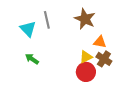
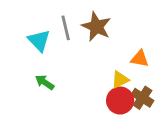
brown star: (85, 19) -> (96, 27), moved
brown cross: (104, 59) -> (142, 98), moved

